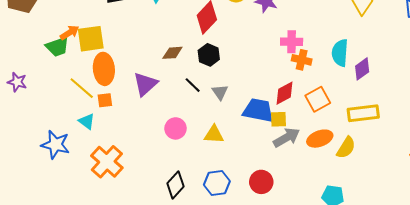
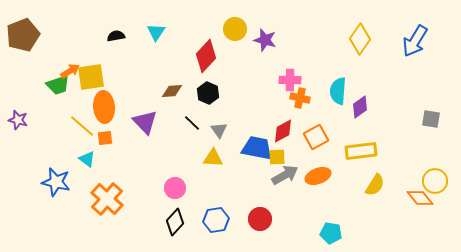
purple triangle: (145, 84) -> (145, 122), turned -32
pink circle: (176, 128) -> (175, 188), moved
yellow triangle: (214, 135) -> (213, 158), moved
yellow semicircle: (346, 148) -> (375, 185), moved

